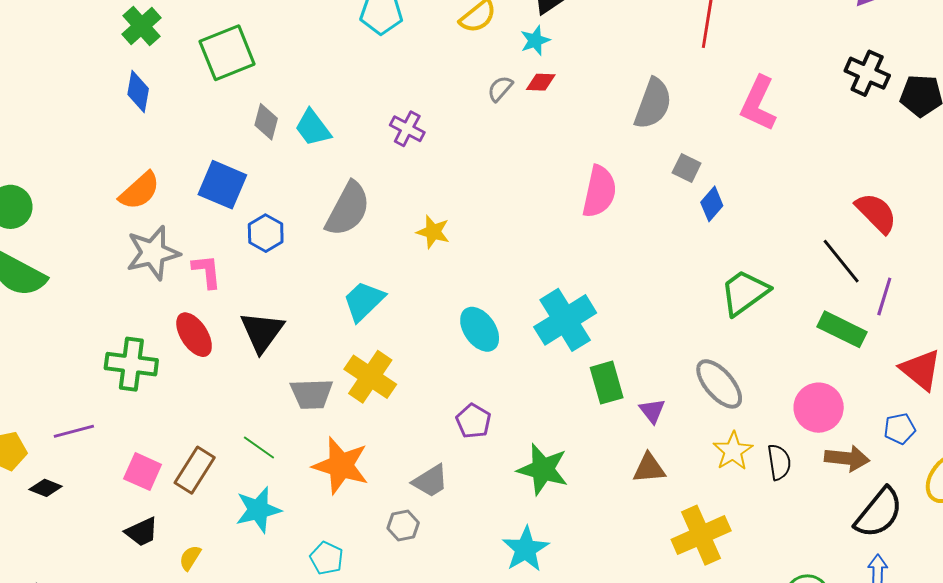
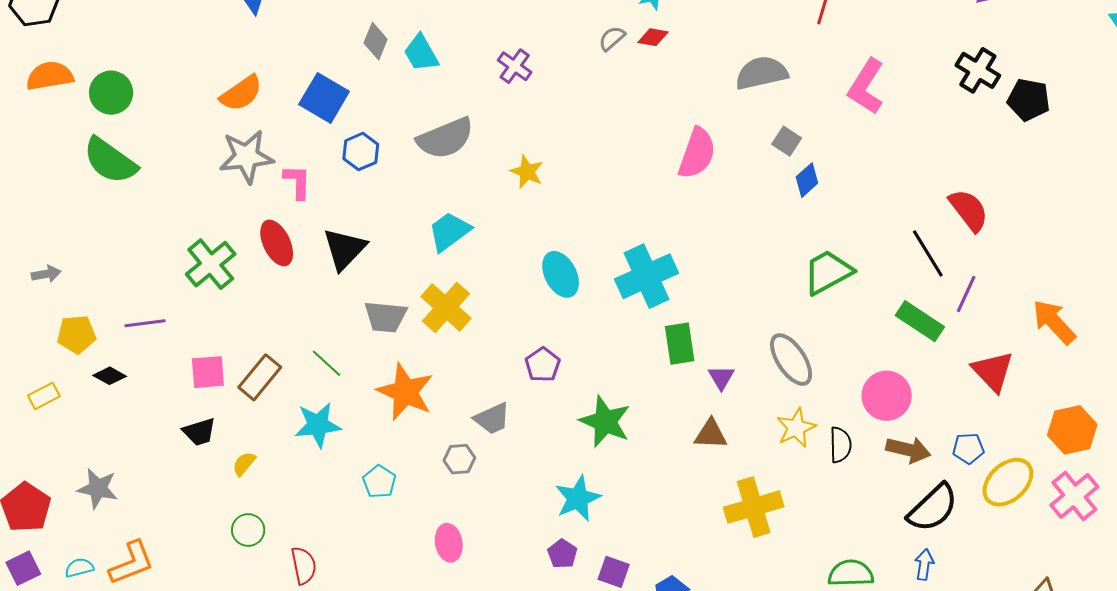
gray semicircle: (653, 104) -> (762, 73), turned -130
gray semicircle: (348, 209) -> (445, 138), turned 32
green cross: (131, 364) -> (211, 264), turned 36
blue pentagon: (900, 429) -> (968, 448), moved
pink square: (143, 472) -> (208, 372), turned -36

